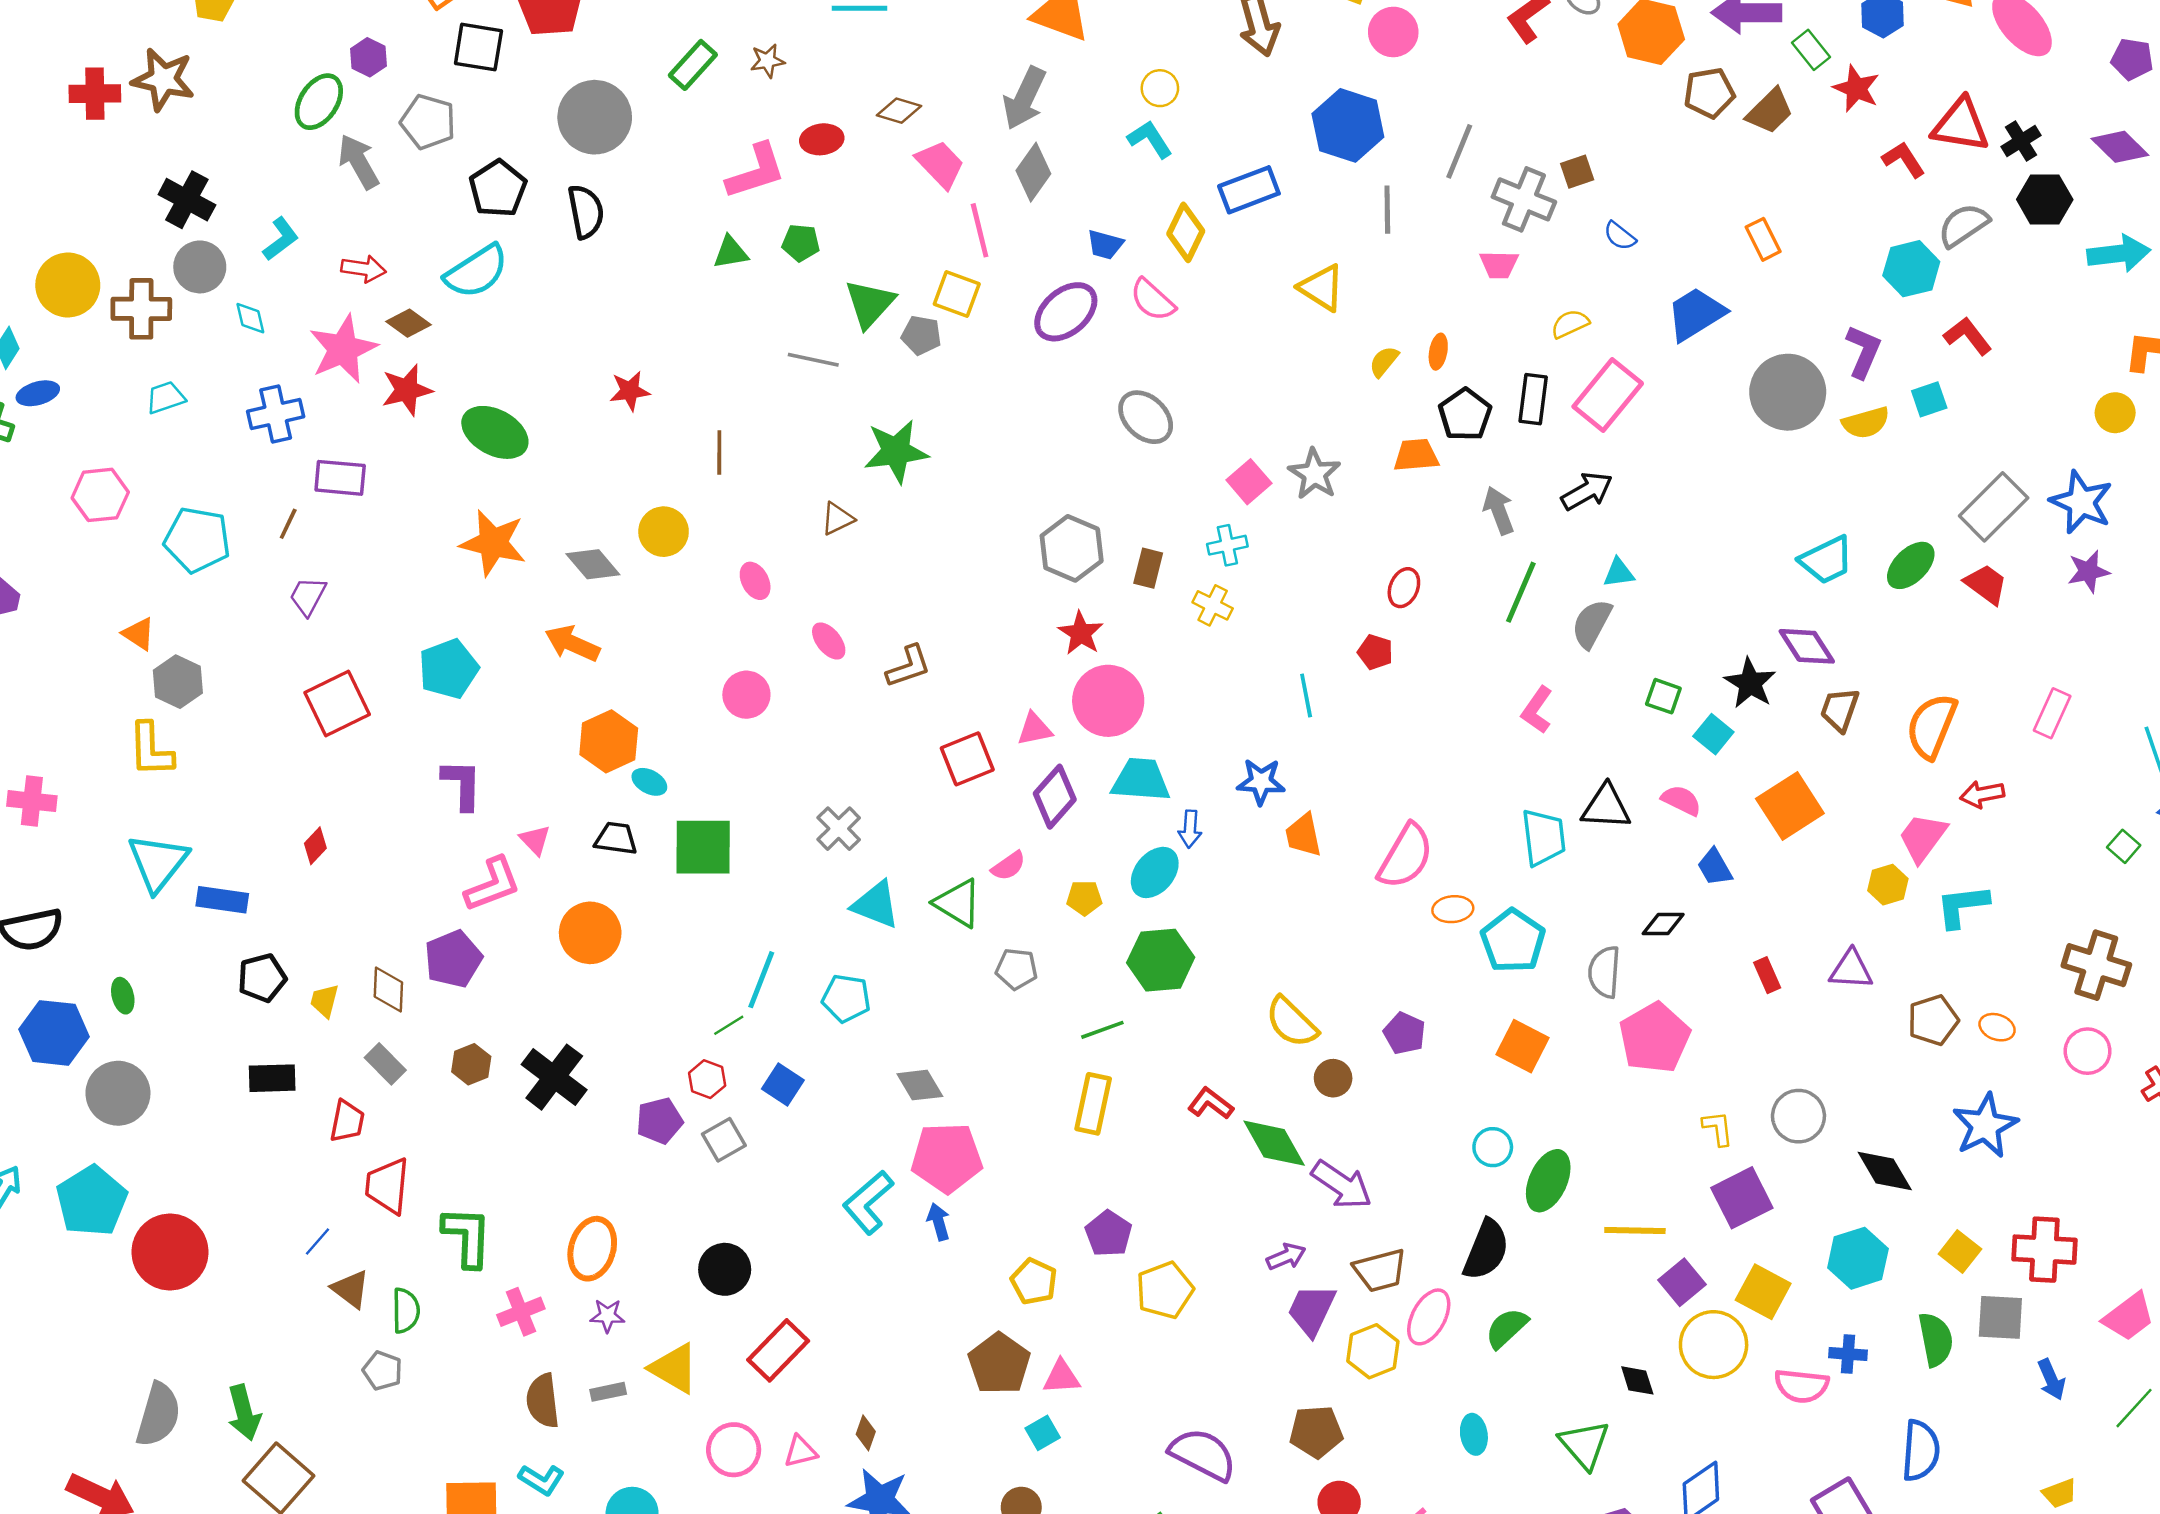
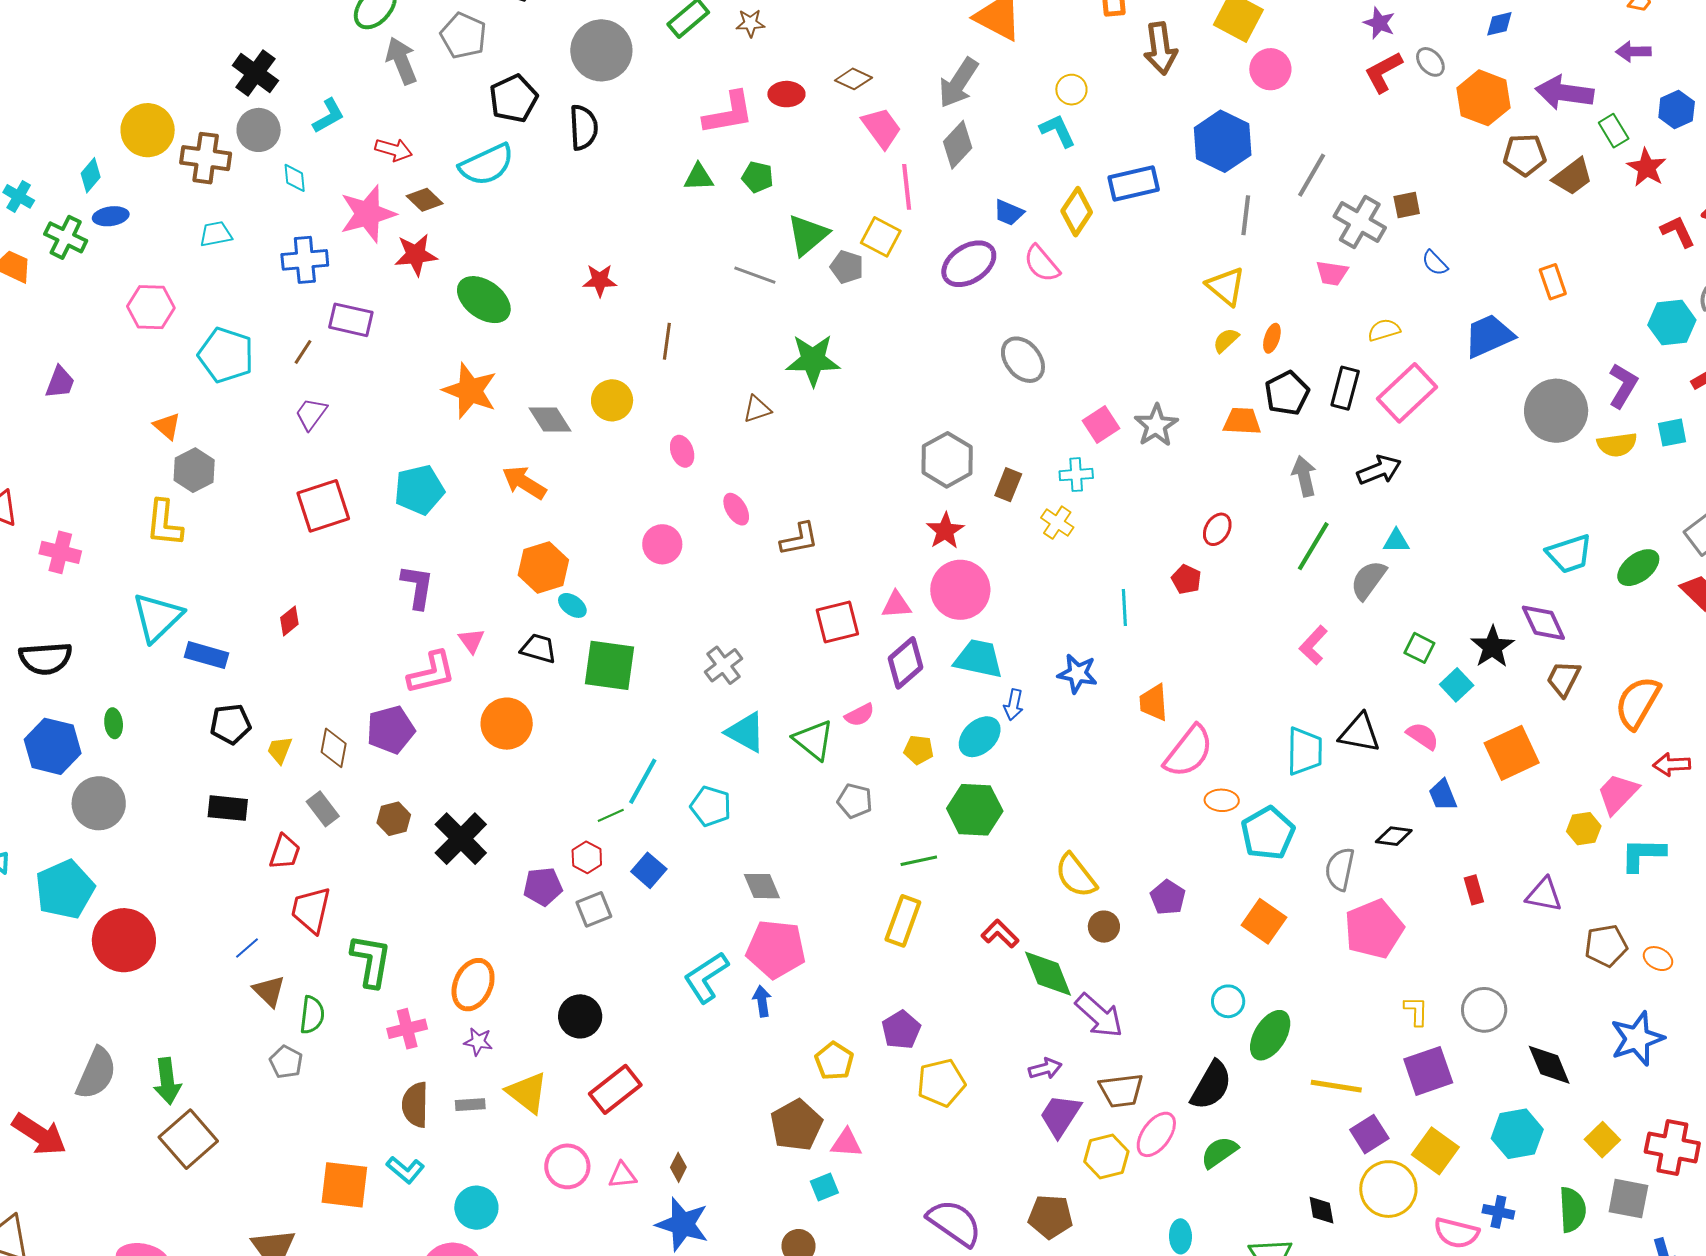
yellow triangle: (1322, 288) -> (1226, 286), moved
orange trapezoid: (1303, 835) -> (1154, 702), moved

